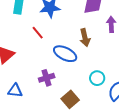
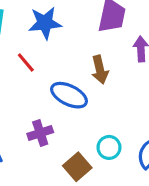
cyan circle: (97, 78) -> (109, 147), moved

